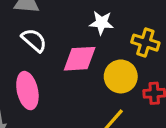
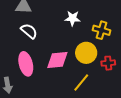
pink diamond: (80, 59) -> (57, 60), moved

